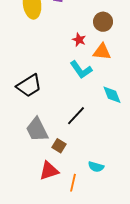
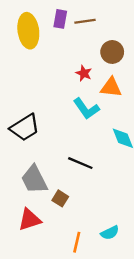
black line: (76, 116) -> (80, 163), turned 70
cyan semicircle: (96, 167) -> (110, 233), moved, turned -42
red triangle: (49, 171) -> (30, 220), moved

